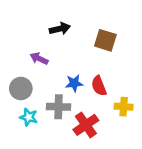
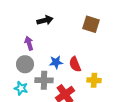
brown square: (105, 40) -> (91, 24), moved
purple arrow: (39, 59) -> (29, 43), turned 48
gray circle: (21, 88) -> (25, 64), moved

